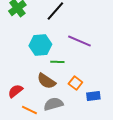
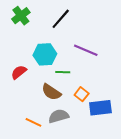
red semicircle: (15, 91) -> (19, 72), moved
blue rectangle: (93, 96) -> (100, 108), size x1.5

